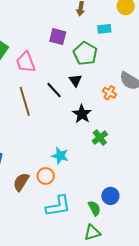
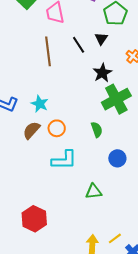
green cross: (100, 138) -> (116, 99), size x1.8
cyan star: (60, 156) -> (40, 104), moved
green semicircle: (94, 208) -> (97, 130), moved

